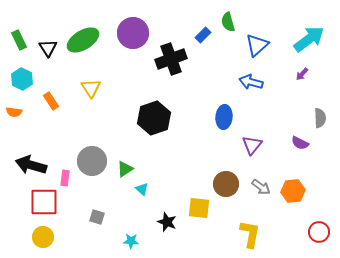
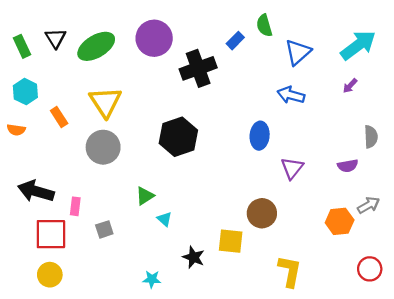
black triangle: (48, 48) -> (56, 38), moved
yellow triangle: (91, 88) -> (105, 102), size x1.4
purple semicircle: (300, 143) -> (348, 166), turned -36
gray circle: (92, 161) -> (103, 147), moved
gray arrow: (261, 187) -> (369, 205), moved, turned -66
gray square: (97, 217) -> (104, 229), moved, turned -35

